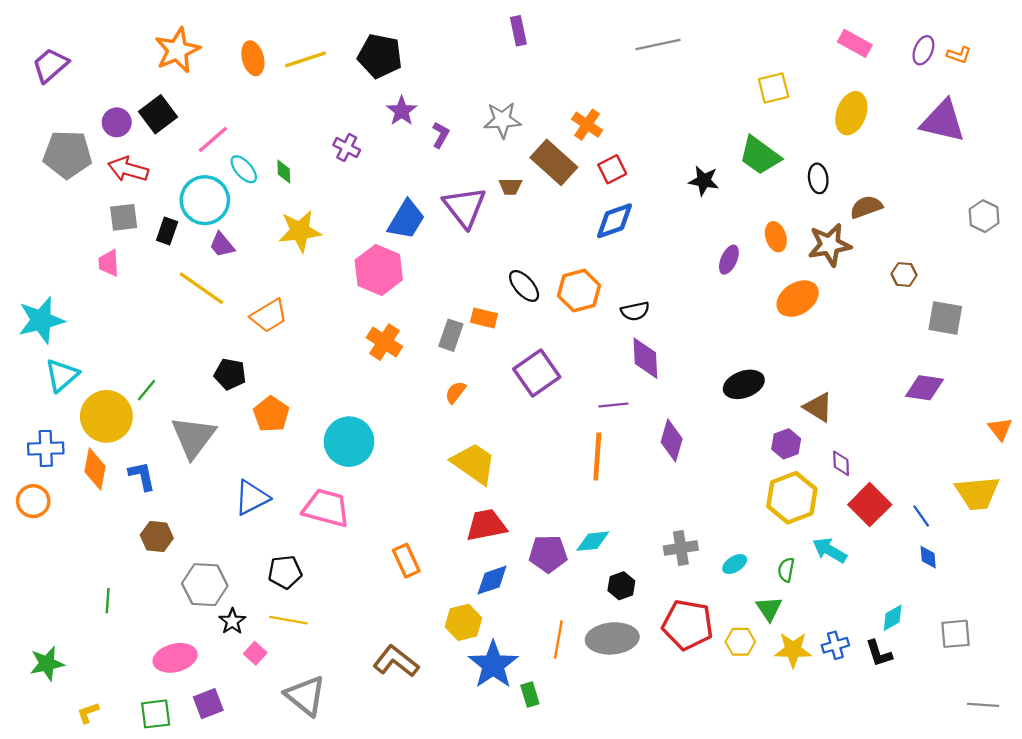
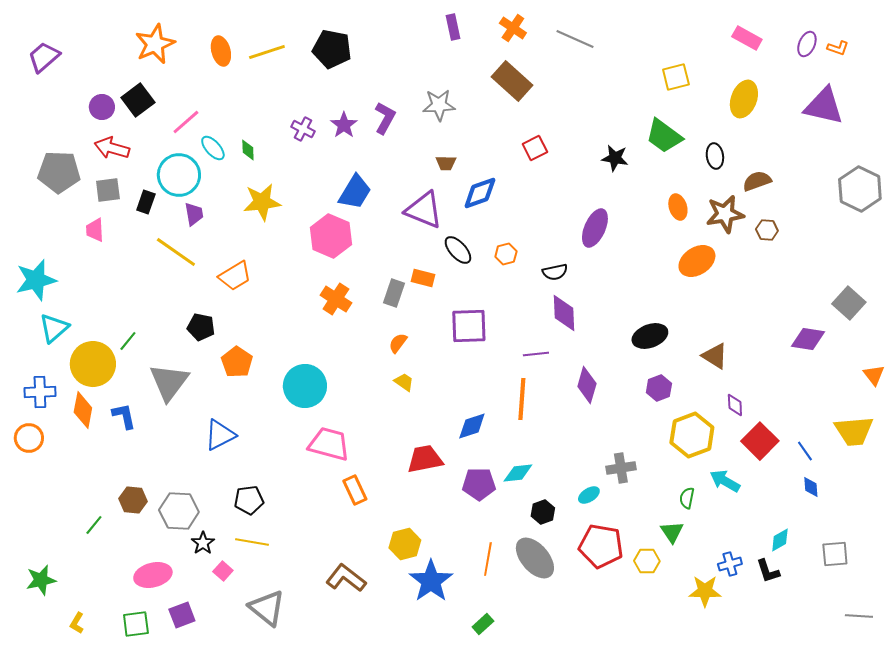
gray line: (658, 45) -> (575, 39), turned 36
purple star: (402, 111) -> (344, 125), moved
orange cross: (587, 125) -> (513, 28), moved
purple L-shape: (441, 135) -> (385, 118), size x1.4
gray pentagon: (68, 154) -> (59, 172), moved
brown rectangle: (554, 162) -> (512, 81), moved
purple triangle: (465, 207) -> (424, 210), moved, turned -30
gray hexagon: (984, 216) -> (860, 189), size x1.6
blue diamond: (614, 221) -> (480, 193), moved
purple trapezoid: (222, 245) -> (194, 214), turned -150
purple ellipse: (729, 260) -> (595, 228), moved, size x1.5
brown hexagon: (904, 275) -> (767, 230), moved
orange hexagon: (579, 291) -> (506, 254), size x0.6
gray square: (945, 318) -> (849, 303), moved, turned 32
purple square: (537, 373) -> (469, 326), turned 33
purple hexagon: (786, 444) -> (659, 388), moved
yellow trapezoid: (474, 463) -> (404, 382), moved, size x0.5
pink trapezoid: (326, 508) -> (329, 444), moved
brown hexagon: (157, 537) -> (133, 500), moved
gray cross: (681, 548) -> (621, 468), moved
cyan ellipse: (735, 564) -> (589, 495), moved
blue diamond: (492, 580) -> (472, 426), moved
green line: (108, 601) -> (94, 525), turned 35
gray ellipse: (612, 638) -> (535, 558), turned 54
yellow star: (793, 650) -> (705, 591), moved
green rectangle: (530, 694) -> (483, 624), moved, turned 65
yellow L-shape: (88, 713) -> (77, 623), turned -40

